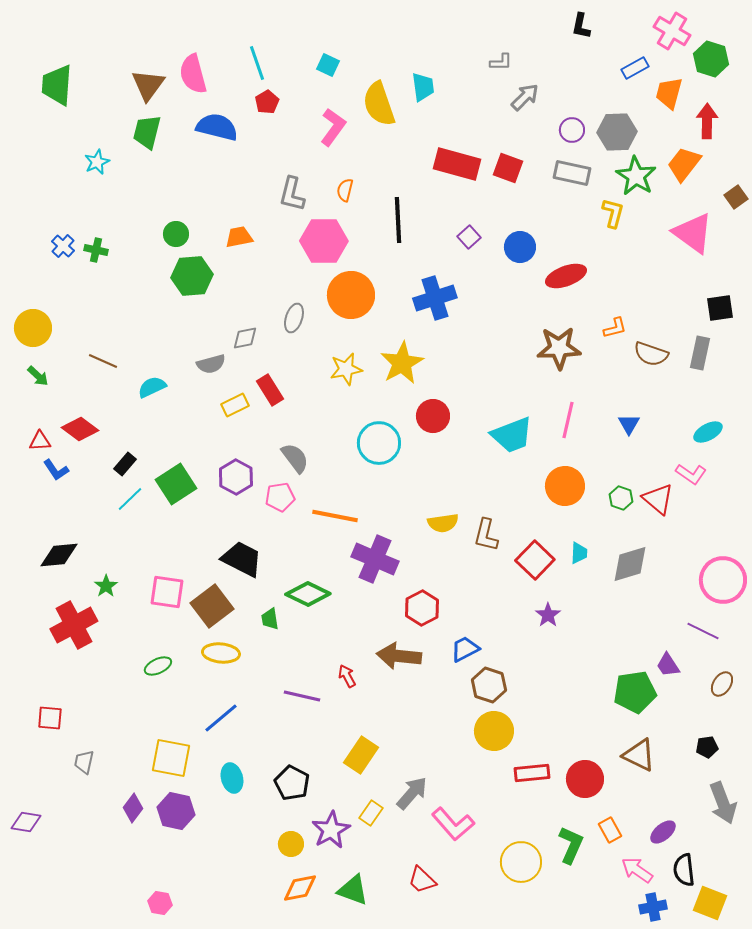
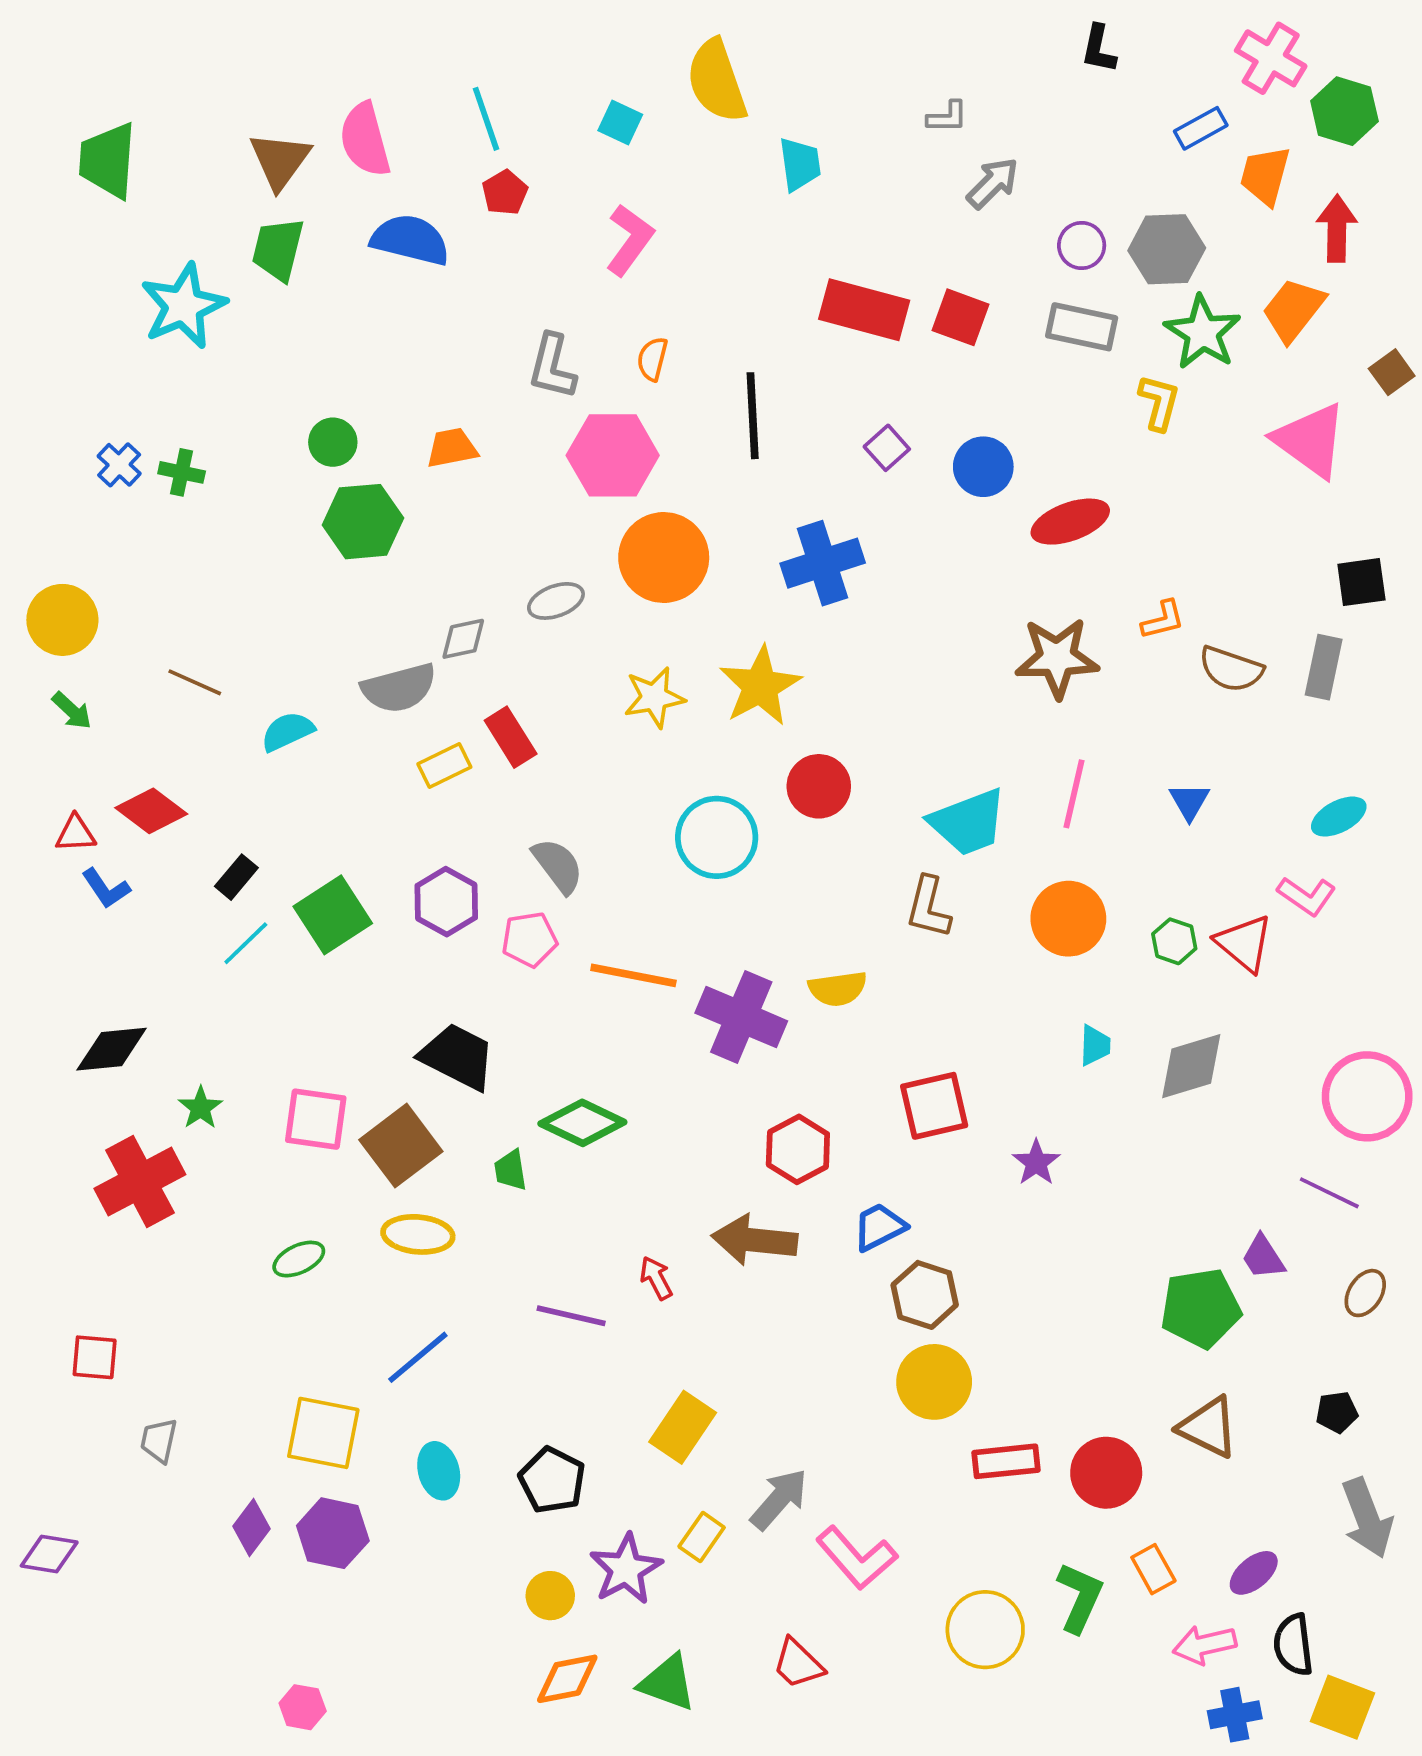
yellow semicircle: (379, 104) -> (717, 81), moved
cyan star: (97, 162) -> (183, 306), size x1.8
gray ellipse: (294, 318) -> (556, 601), turned 52
gray semicircle: (211, 364) -> (399, 688), size x1.4
brown L-shape: (486, 535) -> (928, 907), moved
purple cross: (375, 559) -> (741, 1017), moved
red square: (535, 560) -> (934, 1106), moved, turned 33
pink arrow: (637, 870) -> (1205, 1645), turned -48

